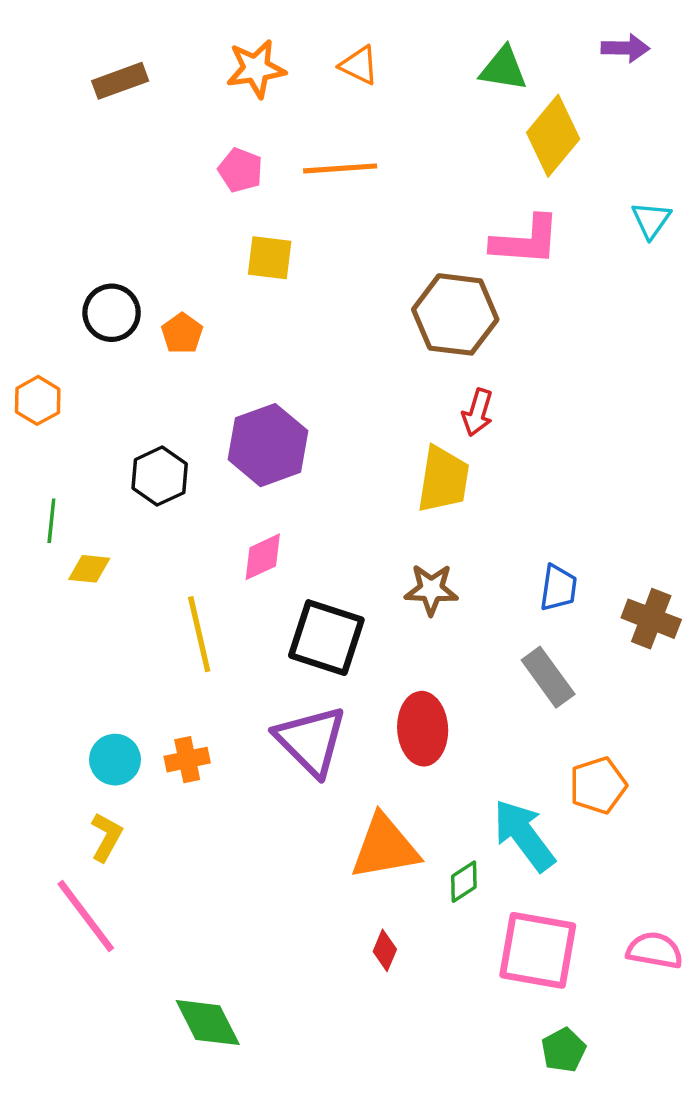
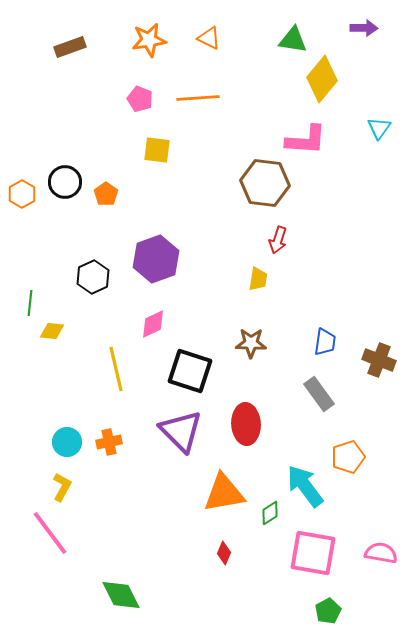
orange hexagon: (38, 400) -> (22, 194), moved
yellow trapezoid: (443, 479) -> (258, 279), size x0.6

